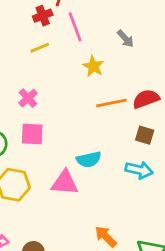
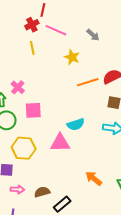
pink line: (75, 27) -> (56, 30), turned -40
yellow line: (40, 48) -> (32, 48), turned -72
pink cross: (28, 98) -> (18, 87), moved

